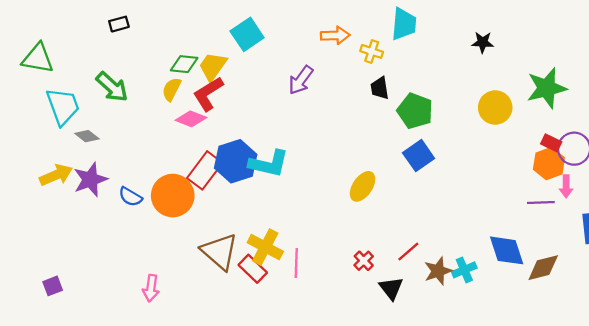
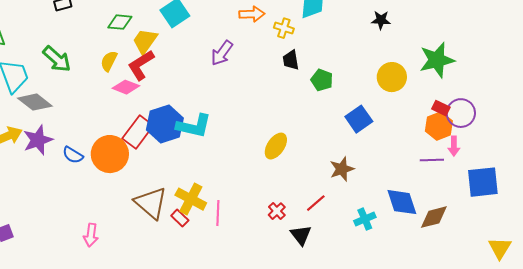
green diamond: (184, 64) -> (120, 22), moved
green pentagon: (415, 111) -> (322, 80), size x0.7
gray diamond: (87, 136) -> (35, 102), size x1.6
blue square: (419, 156) -> (359, 119), moved
red rectangle: (253, 269) -> (180, 218), size x0.7
brown star: (438, 271) -> (342, 169), moved

